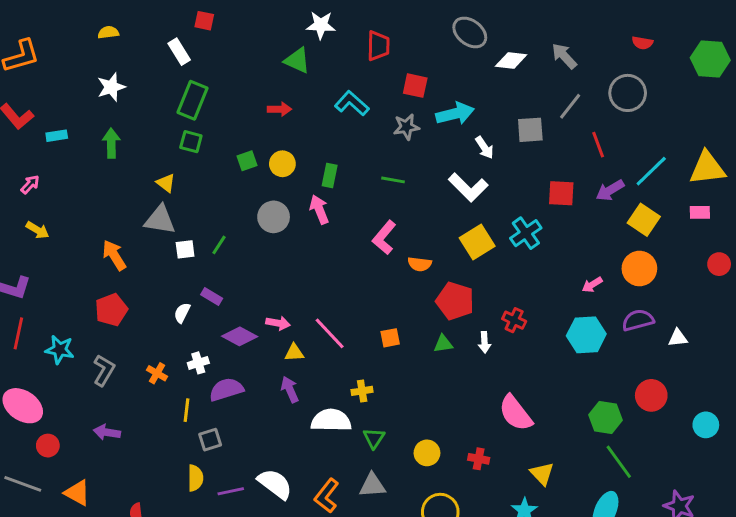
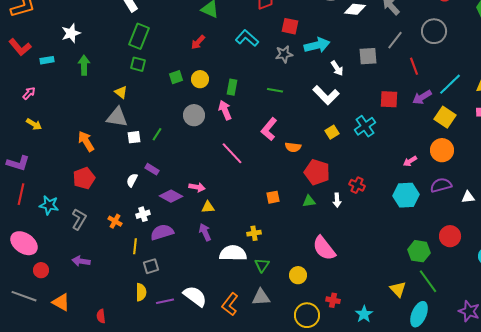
white star: (111, 87) -> (71, 33), moved
red arrow: (279, 109) -> (198, 42), turned 133
yellow square: (477, 242) -> (332, 132), size x0.6
pink line: (330, 333) -> (232, 153), moved
pink semicircle: (516, 413) -> (324, 248), moved
red cross: (479, 459) -> (333, 300), moved
yellow triangle: (542, 474) -> (398, 289), moved

